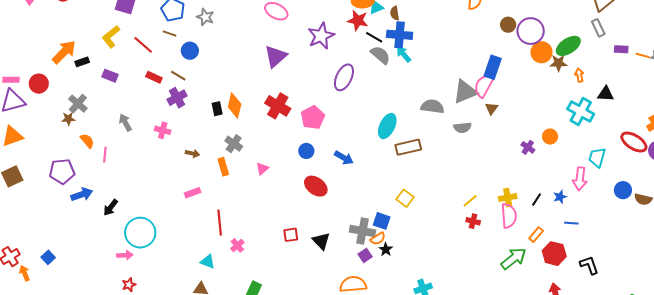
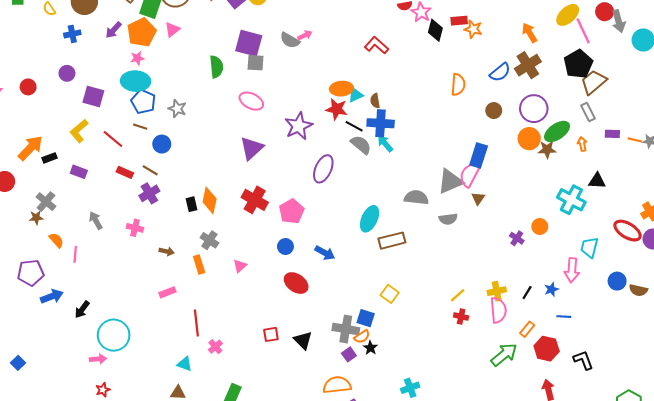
purple circle: (531, 31) -> (534, 109), moved
orange arrow: (579, 75) -> (582, 144), moved

